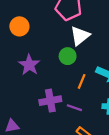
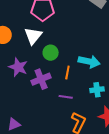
white triangle: (80, 36) -> (33, 36), moved
purple cross: (50, 101) -> (41, 79), moved

